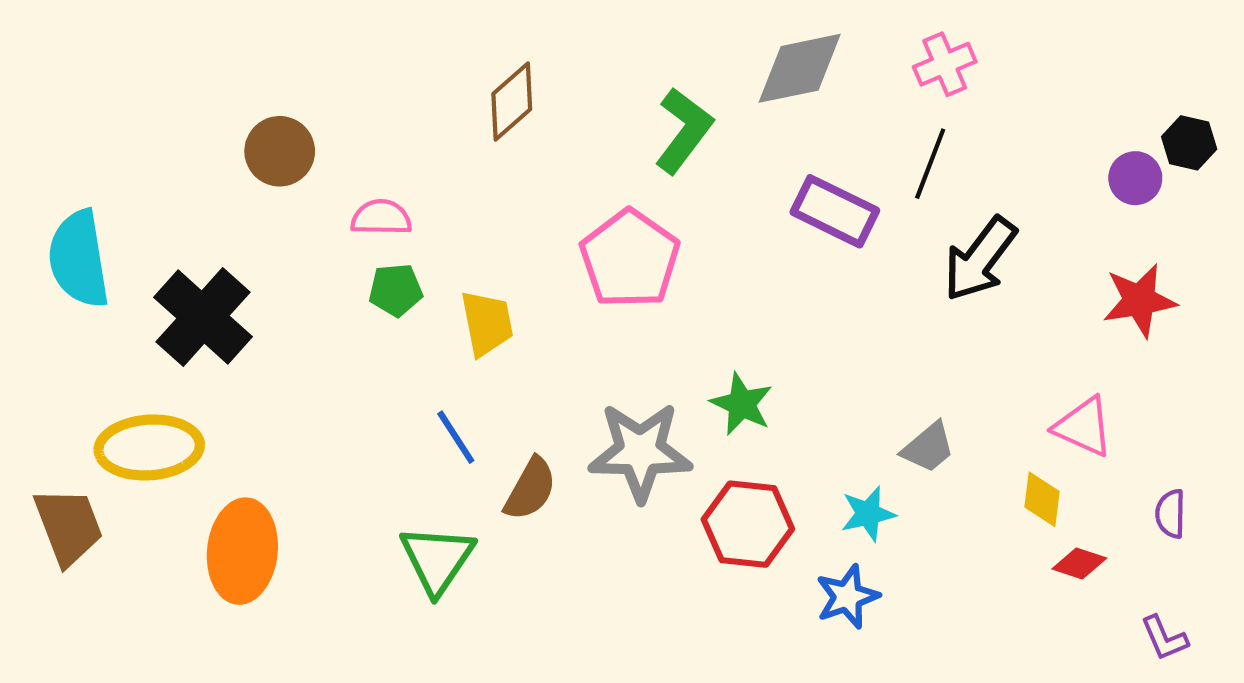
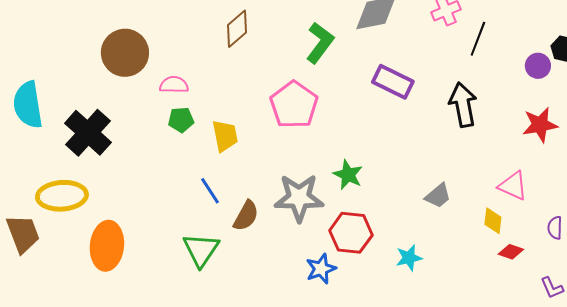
brown circle: (280, 151) -> (125, 53), size x1.4
black line: (930, 164) -> (478, 39), moved
black arrow: (980, 259) -> (463, 105), turned 132
cyan star: (868, 514) -> (409, 258), moved
blue star: (847, 597) -> (321, 269), moved

